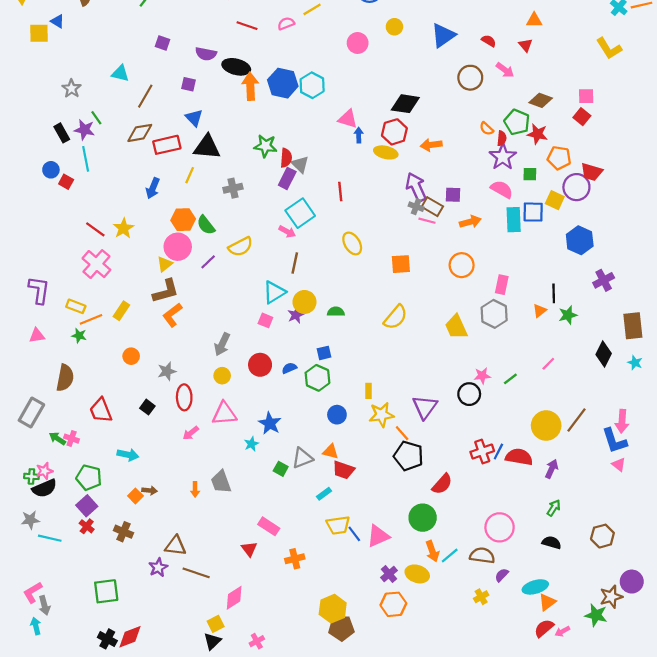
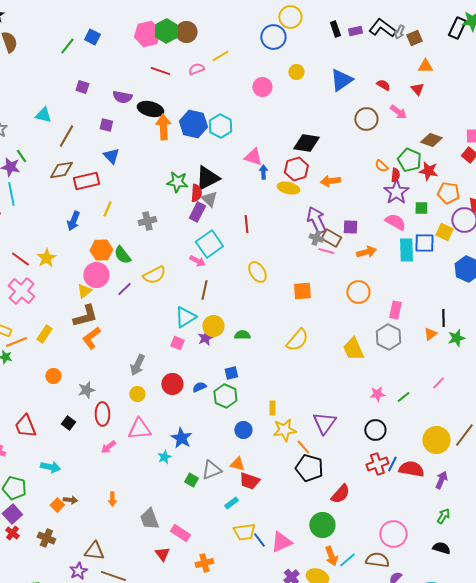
black triangle: (207, 147) -> (207, 178), moved, turned -32
black circle: (469, 394) -> (375, 430), moved
gray trapezoid: (221, 482) -> (149, 519), moved

